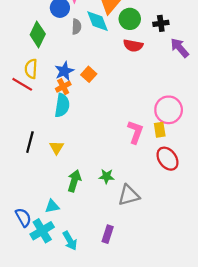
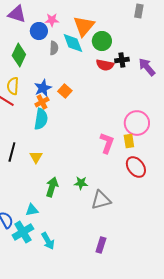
black cross: (161, 23) -> (122, 60), moved
purple rectangle: (108, 234) -> (101, 245), moved

